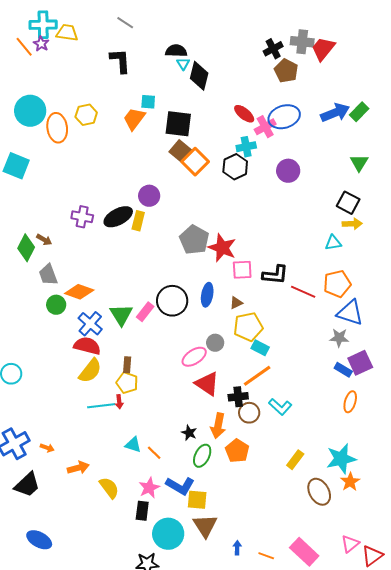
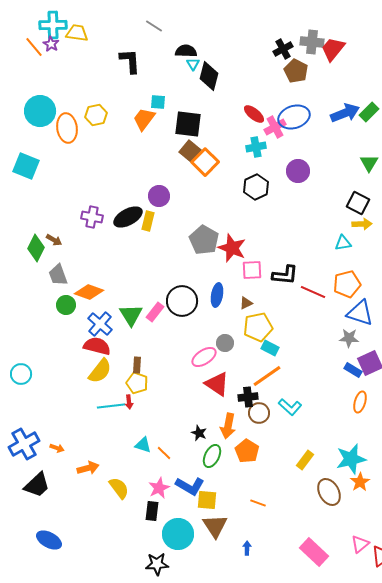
gray line: (125, 23) -> (154, 26), moved
black hexagon: (235, 167) -> (256, 187), moved
orange line: (266, 556) -> (258, 503), moved

